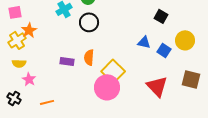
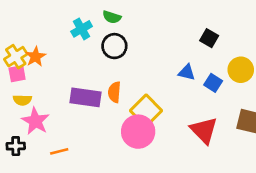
pink square: (15, 12) -> (17, 74), moved
yellow cross: (17, 40) -> (16, 57), moved
purple rectangle: (67, 61) -> (85, 97), size x1.6
pink star: (29, 79) -> (35, 121), size x1.5
black cross: (14, 98) -> (16, 146), turned -32

